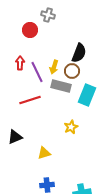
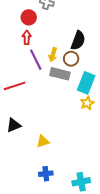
red arrow: (20, 63) -> (27, 38), moved
red line: (30, 100) -> (15, 86), moved
yellow star: (71, 127) -> (87, 103), moved

